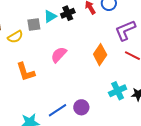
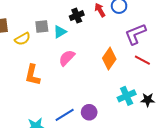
cyan triangle: (50, 16) -> (60, 32), moved
orange L-shape: (26, 72) -> (33, 75), turned 30

